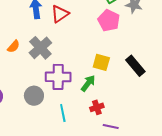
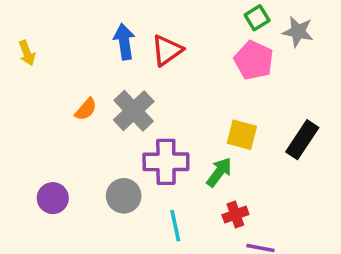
black rectangle: (135, 66) -> (302, 140), turned 75

